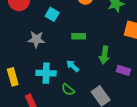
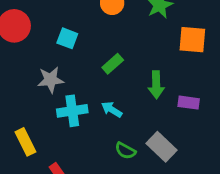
green rectangle: (79, 36) -> (113, 64), turned -32
cyan cross: (46, 73) -> (72, 111), moved
green semicircle: (68, 90) -> (125, 151), moved

